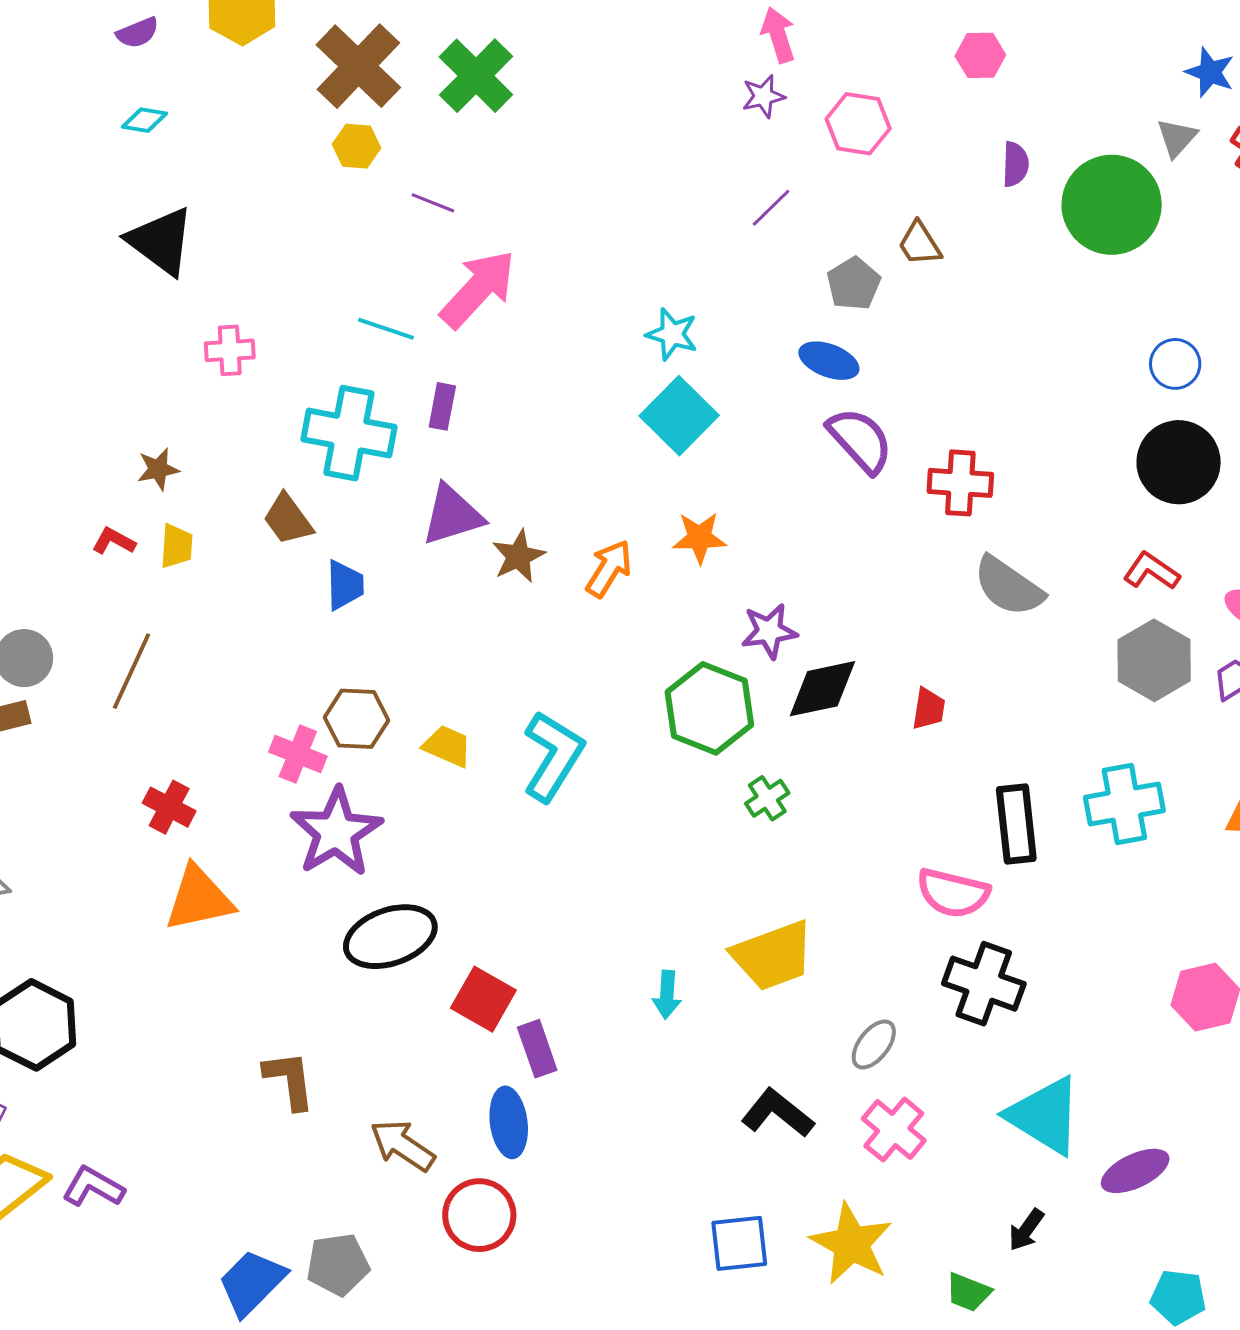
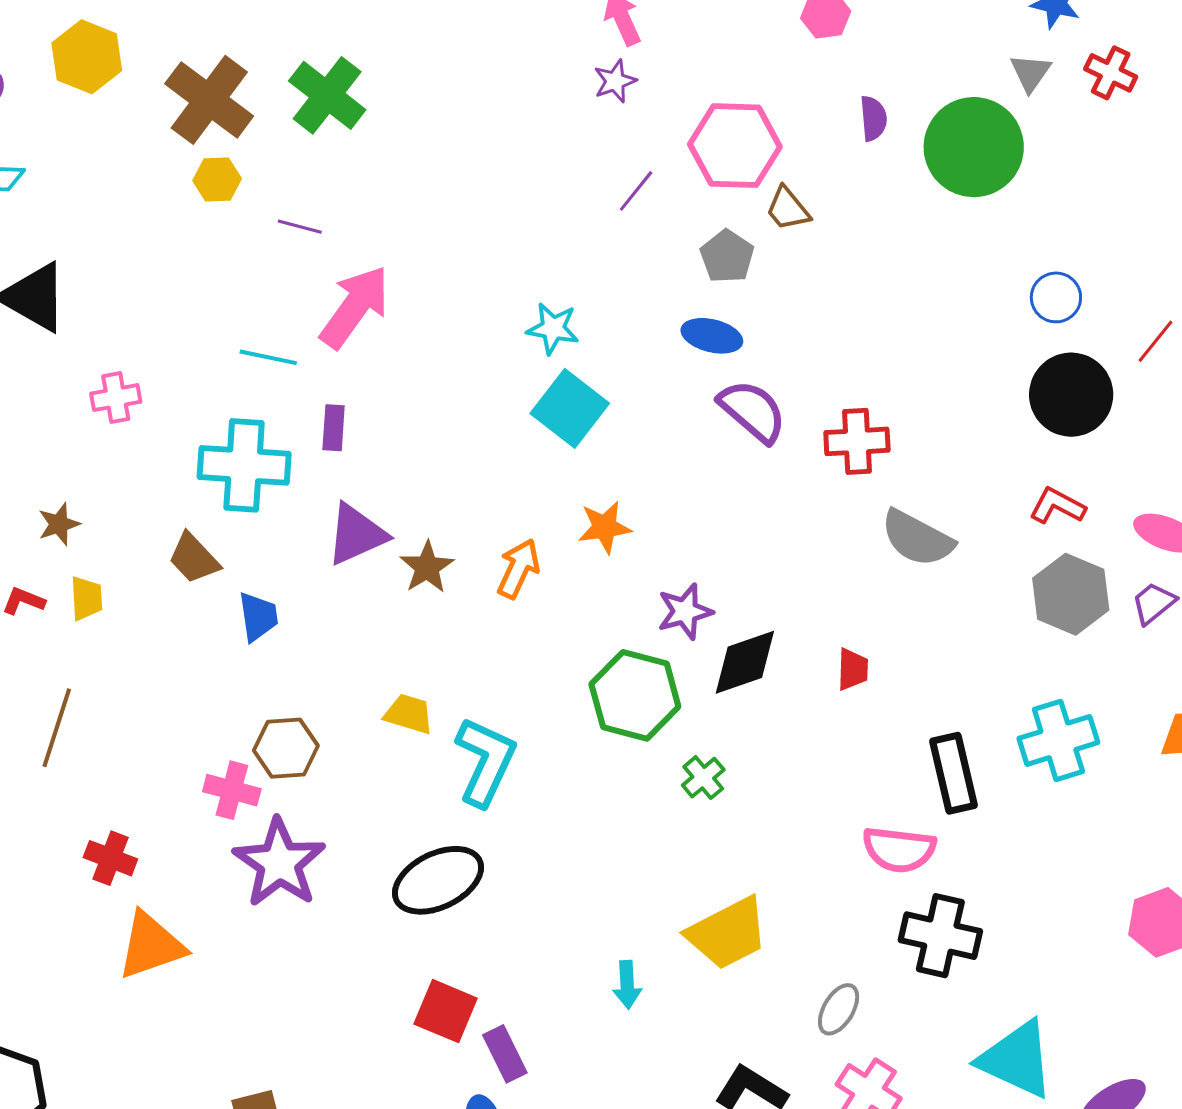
pink hexagon: (858, 124) -> (735, 146), moved, size x1.4
yellow trapezoid: (447, 746) -> (409, 714), moved
black ellipse: (390, 937) -> (438, 880), moved

